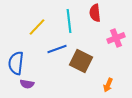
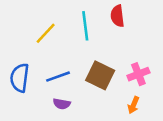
pink cross: (116, 38) -> (138, 74), moved
blue line: (57, 49) -> (58, 77), moved
purple semicircle: (27, 84) -> (62, 104), moved

